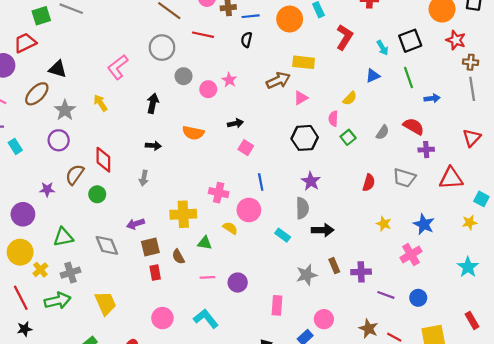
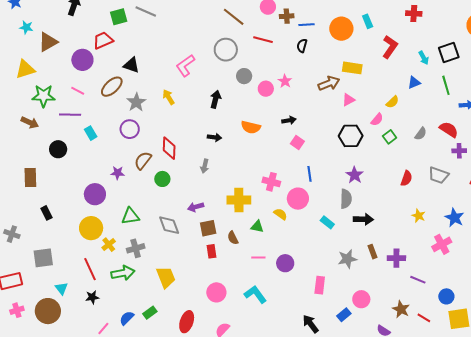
pink semicircle: (333, 119) -> (377, 120), turned -144
blue circle: (418, 298) -> (446, 296), moved

